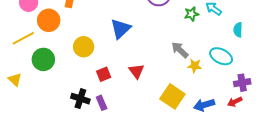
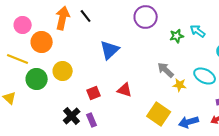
yellow line: (23, 38) -> (18, 59), turned 50
yellow circle: (84, 47) -> (63, 71), moved
red triangle: (136, 71) -> (125, 90), turned -35
black cross: (80, 99) -> (72, 116), turned 30

